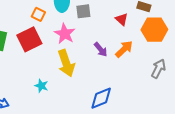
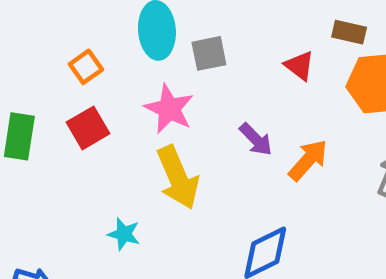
orange square: (38, 14) -> (86, 67), moved, turned 32
red square: (29, 39) -> (88, 128), size x0.7
orange arrow: (124, 49) -> (308, 160), moved

